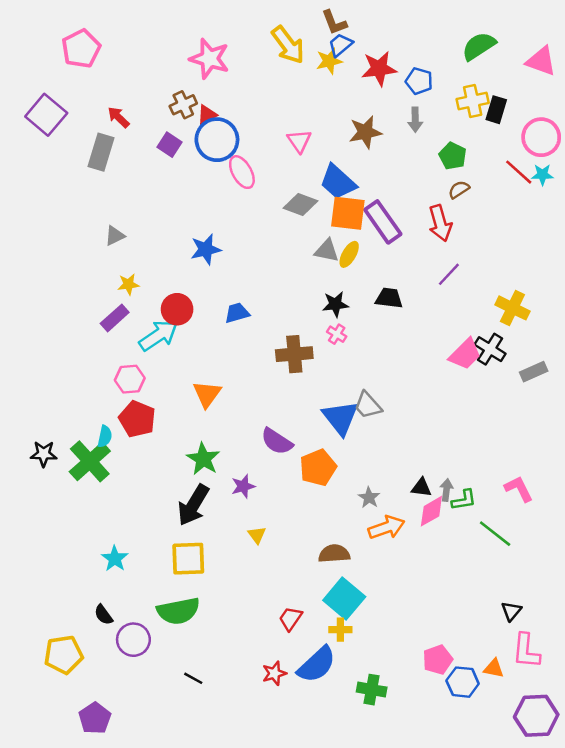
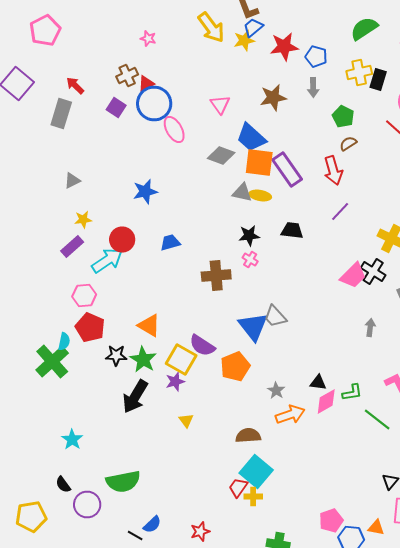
pink star: (209, 59) -> (148, 38), size x0.5
yellow ellipse: (349, 254) -> (260, 196), turned 70
orange triangle: (207, 394) -> (149, 326), moved, turned -35
black star: (44, 454) -> (116, 356), moved
gray arrow: (446, 490) -> (370, 328), moved
yellow square: (188, 559) -> (181, 360), moved, turned 32
red trapezoid: (291, 618) -> (238, 488), moved
blue semicircle: (317, 665) -> (152, 524), moved, size x0.6

